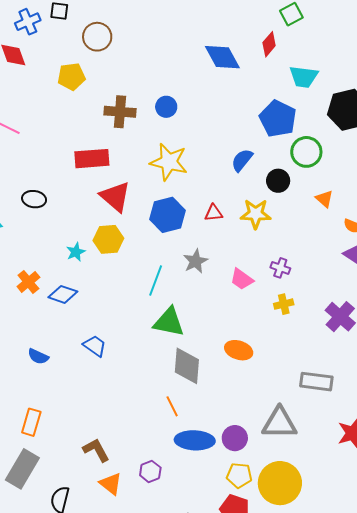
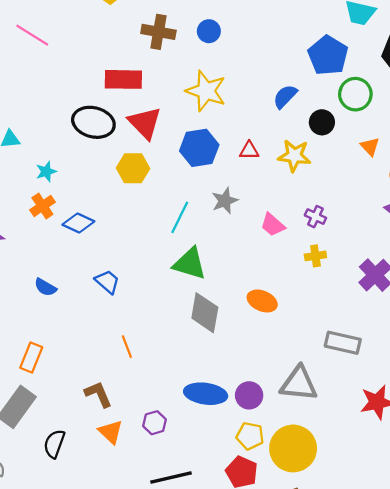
black ellipse: (34, 199) -> (93, 122), moved, size x1.6
cyan star: (76, 252) -> (46, 172), moved
orange line: (172, 406) -> (127, 347), moved

